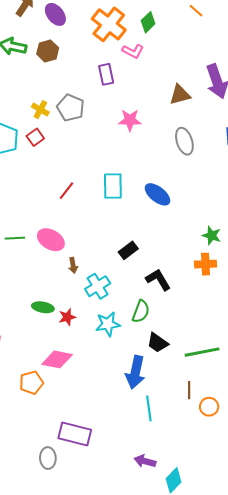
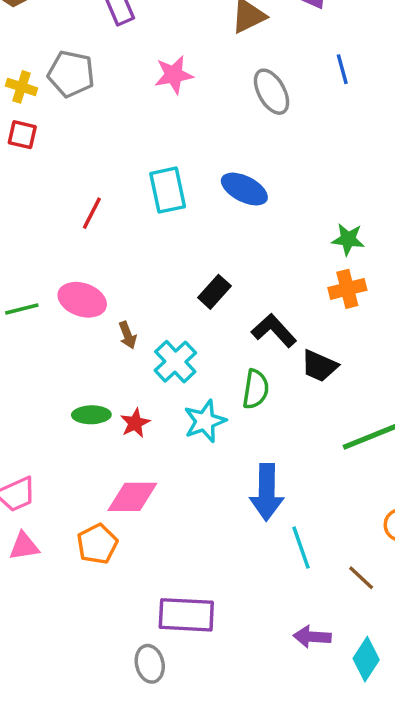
red square: (35, 137) -> (22, 135), turned -30
black trapezoid: (158, 343) -> (319, 366), moved
brown line: (189, 390) -> (361, 578), moved, turned -36

